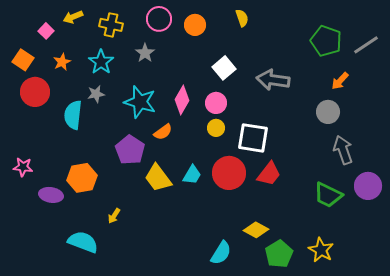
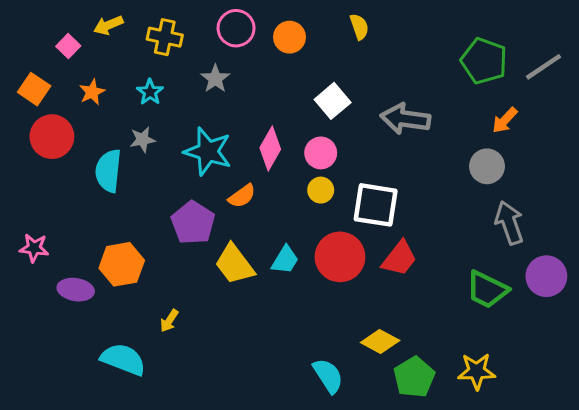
cyan star: (101, 62) -> (150, 92), size x0.7
yellow star: (321, 250) -> (477, 371), turned -30
cyan semicircle: (221, 253) -> (328, 376), turned -65

